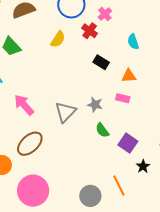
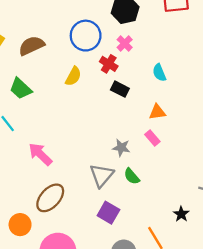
black rectangle: (101, 62) -> (120, 89), moved
pink rectangle: (123, 98) -> (152, 138), turned 40
gray triangle: (65, 112) -> (102, 175), moved
purple square: (128, 143) -> (108, 213), moved

